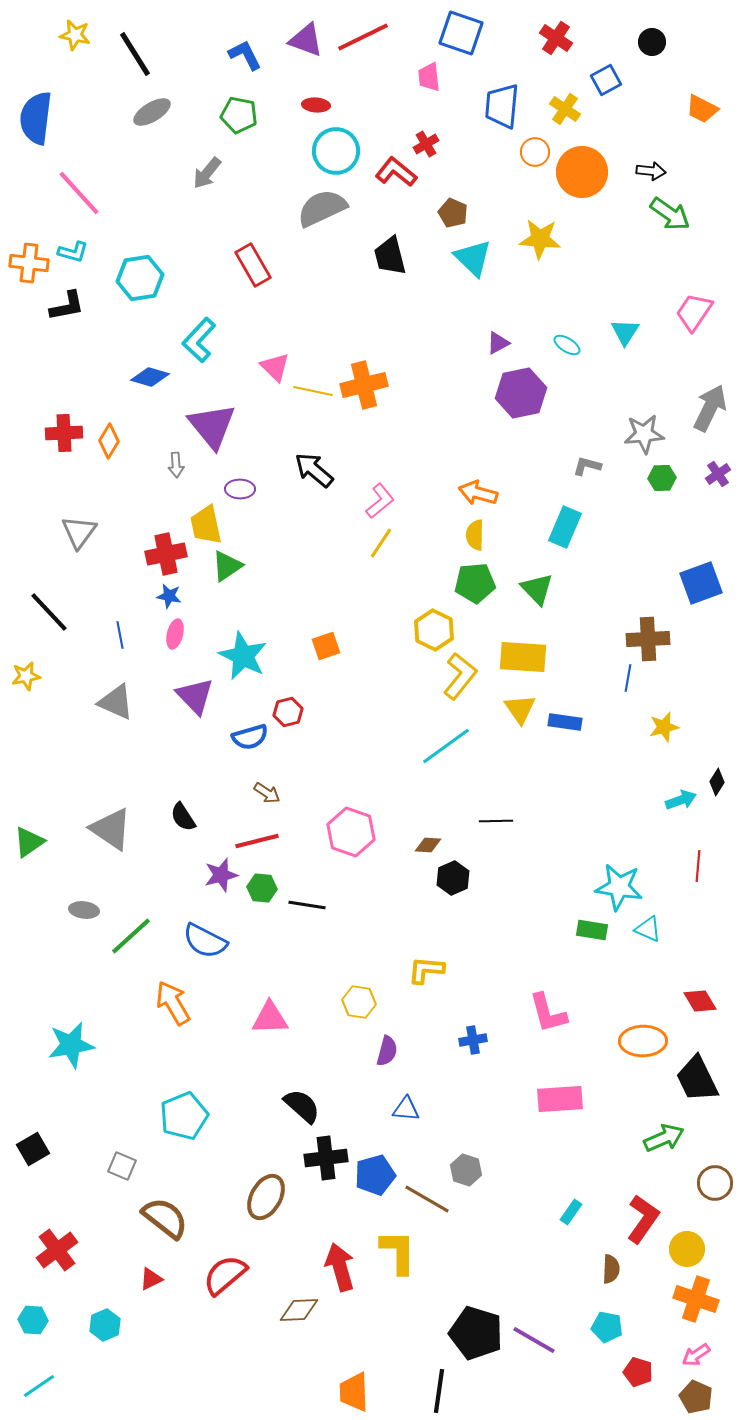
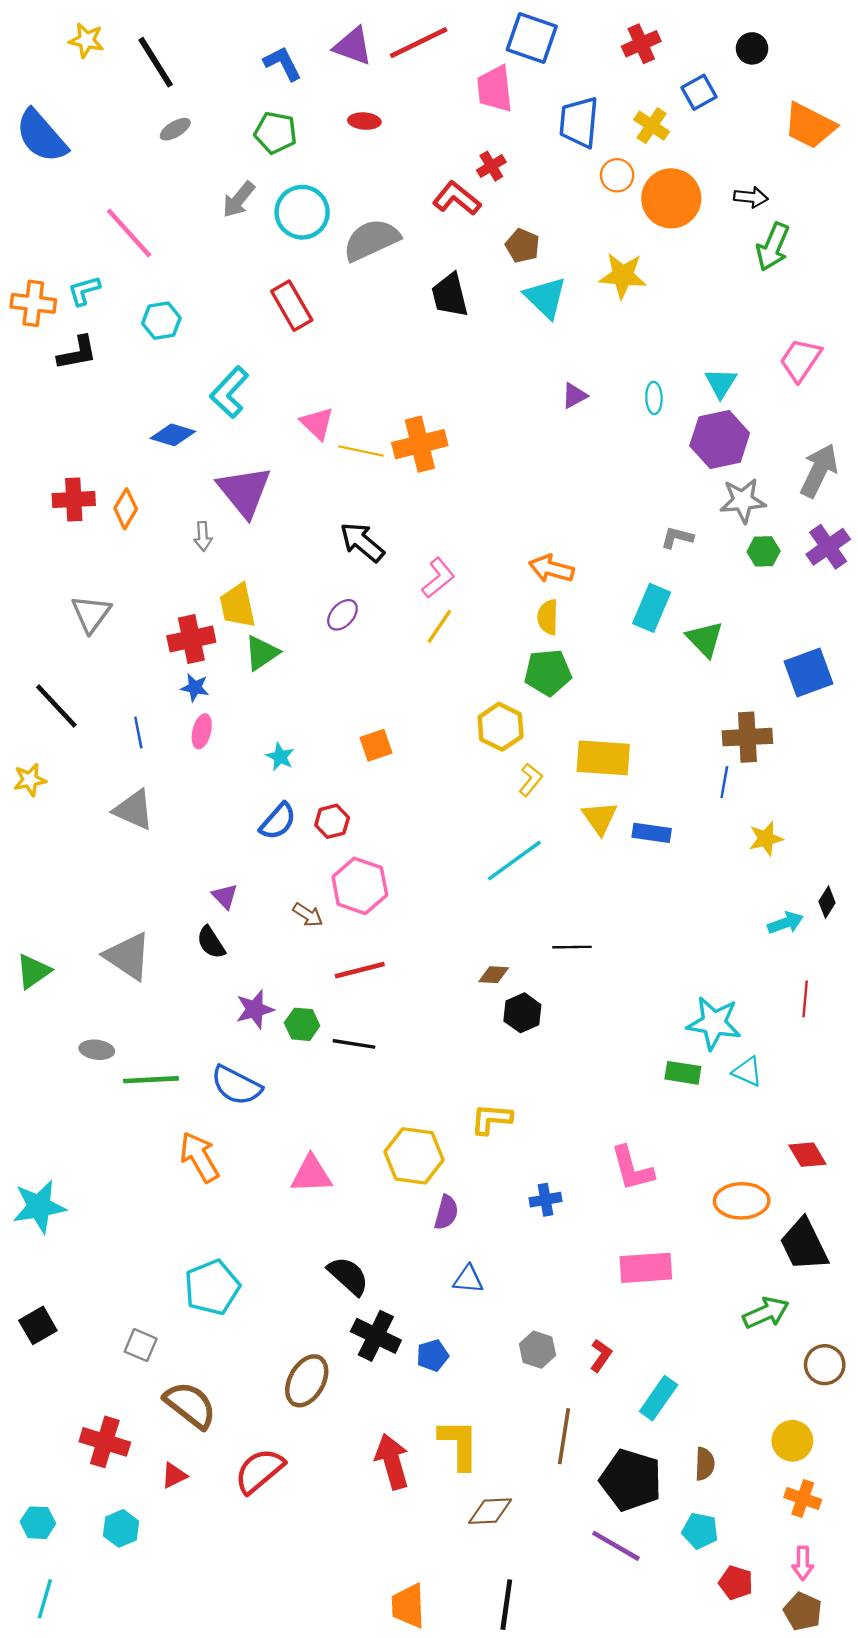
red cross: (556, 38) -> (641, 44), turned 32
pink trapezoid: (429, 77) -> (495, 89), size x1.4
orange trapezoid: (702, 109) -> (810, 126), size x1.4
gray ellipse: (152, 112) -> (175, 129), size x0.7
blue semicircle: (36, 118) -> (41, 136), turned -48
cyan circle: (336, 151) -> (302, 212), moved
pink line: (79, 193) -> (129, 233), moved
green arrow: (670, 214) -> (773, 247), turned 78
cyan L-shape: (73, 252) -> (84, 291), turned 148
cyan hexagon: (140, 278) -> (161, 321), size x0.7
cyan ellipse: (567, 345) -> (654, 398), turned 56
purple hexagon: (521, 393) -> (720, 439), moved
purple cross: (718, 474) -> (828, 547), size x1.5
purple ellipse: (240, 489) -> (342, 615), moved, turned -48
green triangle: (537, 589) -> (705, 639), moved
cyan star: (243, 656) -> (280, 757), size x0.5
yellow L-shape: (460, 676) -> (531, 780), size x0.6
purple triangle: (195, 696) -> (225, 896), moved, size x0.6
blue semicircle: (250, 737) -> (278, 821), moved, turned -33
pink hexagon: (351, 832) -> (360, 886), moved
red line: (257, 841) -> (360, 970), moved
green line: (131, 936) -> (151, 1080), turned 39
yellow hexagon: (359, 1002) -> (414, 1156), size x1.5
cyan star: (71, 1045) -> (39, 1207), moved
black cross: (326, 1158) -> (376, 1336), turned 33
blue pentagon: (375, 1175) -> (432, 1355), size x0.7
brown line: (427, 1199) -> (564, 1436), moved, turned 69
cyan rectangle: (571, 1212) -> (659, 1398), size x1.5
red L-shape: (643, 1219) -> (601, 1355), moved, size x0.6
red cross: (57, 1250) -> (105, 1442), moved, turned -36
orange cross: (696, 1299) -> (803, 1498), size x0.7
brown diamond: (299, 1310) -> (490, 1511), moved
black pentagon: (476, 1333) -> (631, 1480), moved
pink arrow: (696, 1355) -> (803, 1563), turned -56
cyan line: (39, 1386) -> (45, 1599), turned -40

